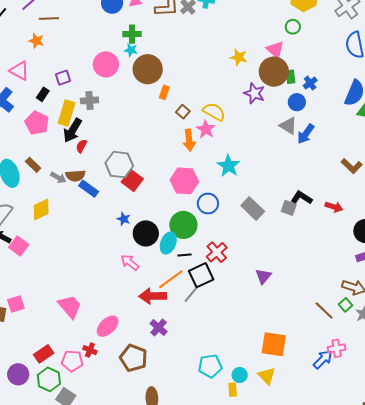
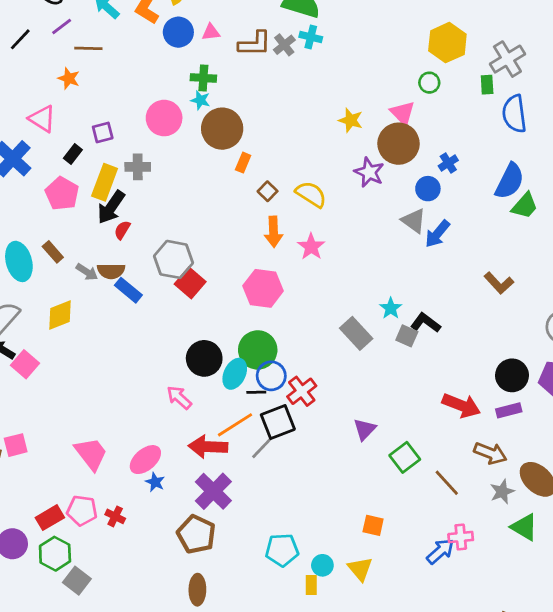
green rectangle: (291, 77) -> (487, 85), moved
pink star: (206, 129) -> (311, 247), moved
cyan star: (228, 166) -> (391, 308), moved, size x0.7
blue circle: (208, 204) -> (271, 376), moved
red arrow: (334, 207) -> (461, 405), moved, size x1.5
blue star: (124, 219) -> (155, 482), moved
green square: (346, 305) -> (405, 457), moved, size x1.5
pink ellipse: (108, 326) -> (145, 460), moved
purple cross: (159, 328) -> (213, 491), size x1.5
orange square: (274, 344) -> (373, 525), size x0.6
brown pentagon: (134, 358) -> (196, 534), moved
pink pentagon: (72, 361) -> (82, 511), moved

